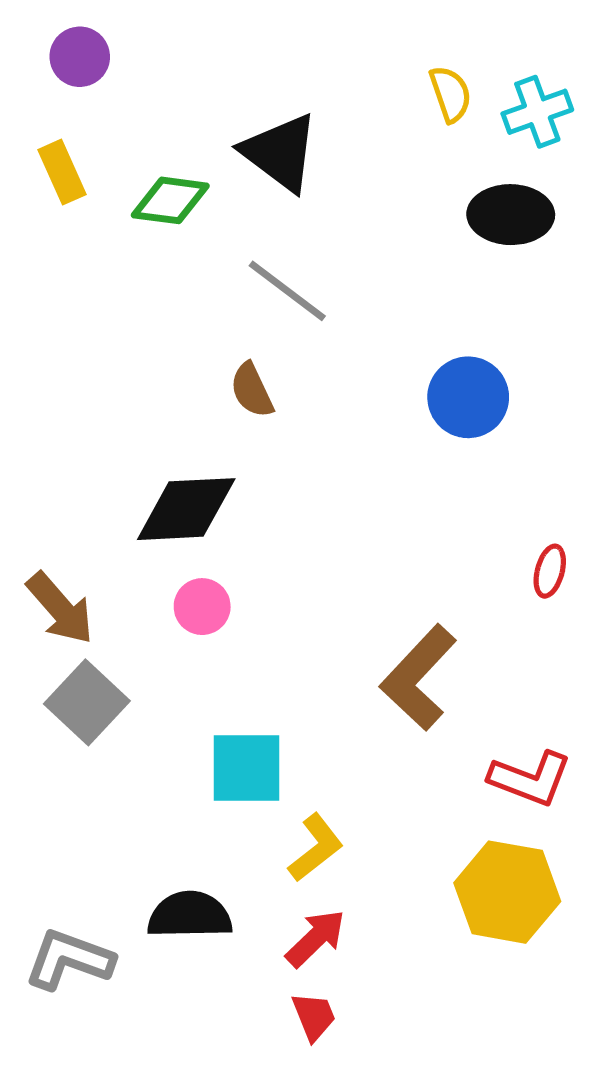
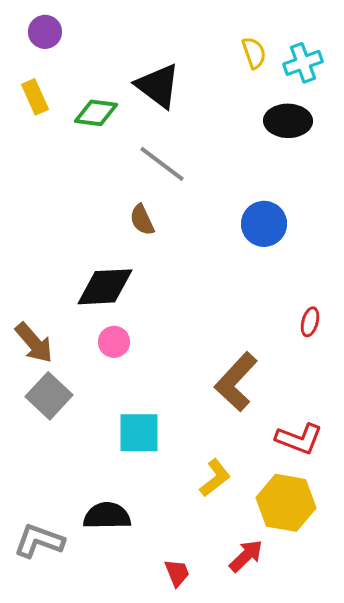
yellow L-shape: (316, 848) -> (215, 478), moved
red arrow: (316, 938) -> (246, 556), moved

